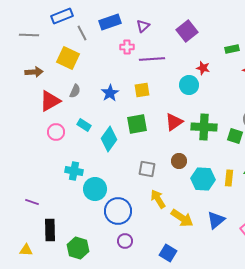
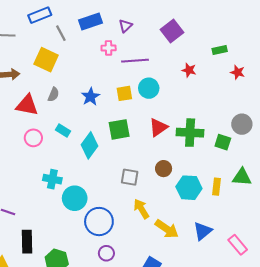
cyan circle: (189, 85) -> (149, 88), moved
red triangle: (50, 101) -> (27, 105), turned 40

